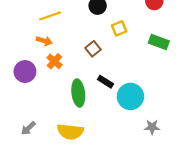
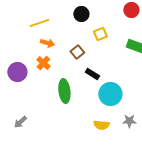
orange arrow: (44, 41) -> (47, 43), moved
black rectangle: (106, 82) -> (92, 74), moved
yellow semicircle: (70, 132) -> (101, 125), moved, size x0.7

